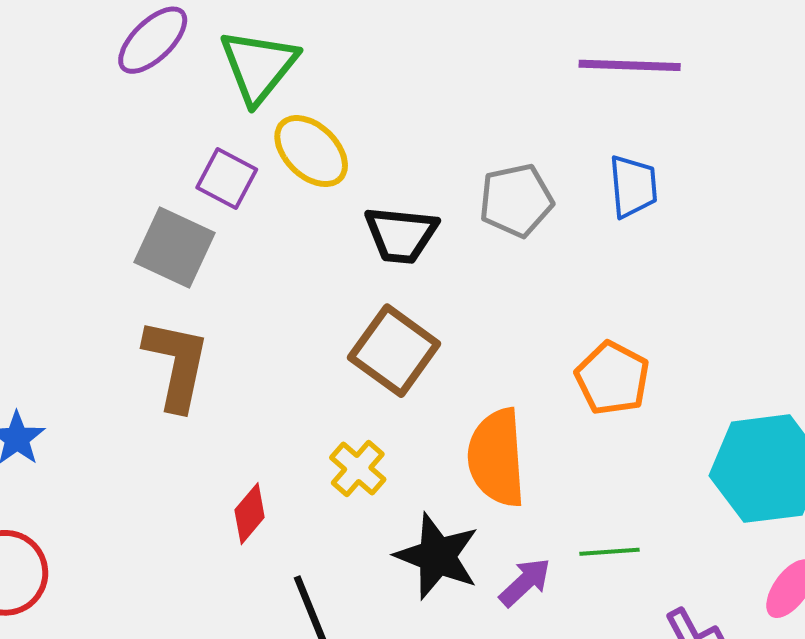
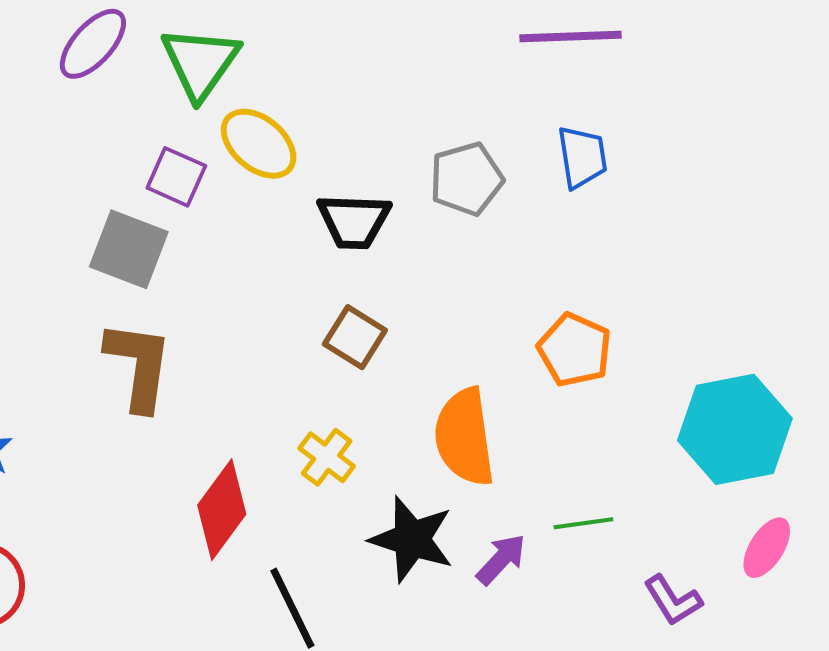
brown square: (394, 351) -> (355, 337), size x0.7
red diamond: (250, 514) -> (222, 510), size x1.6

